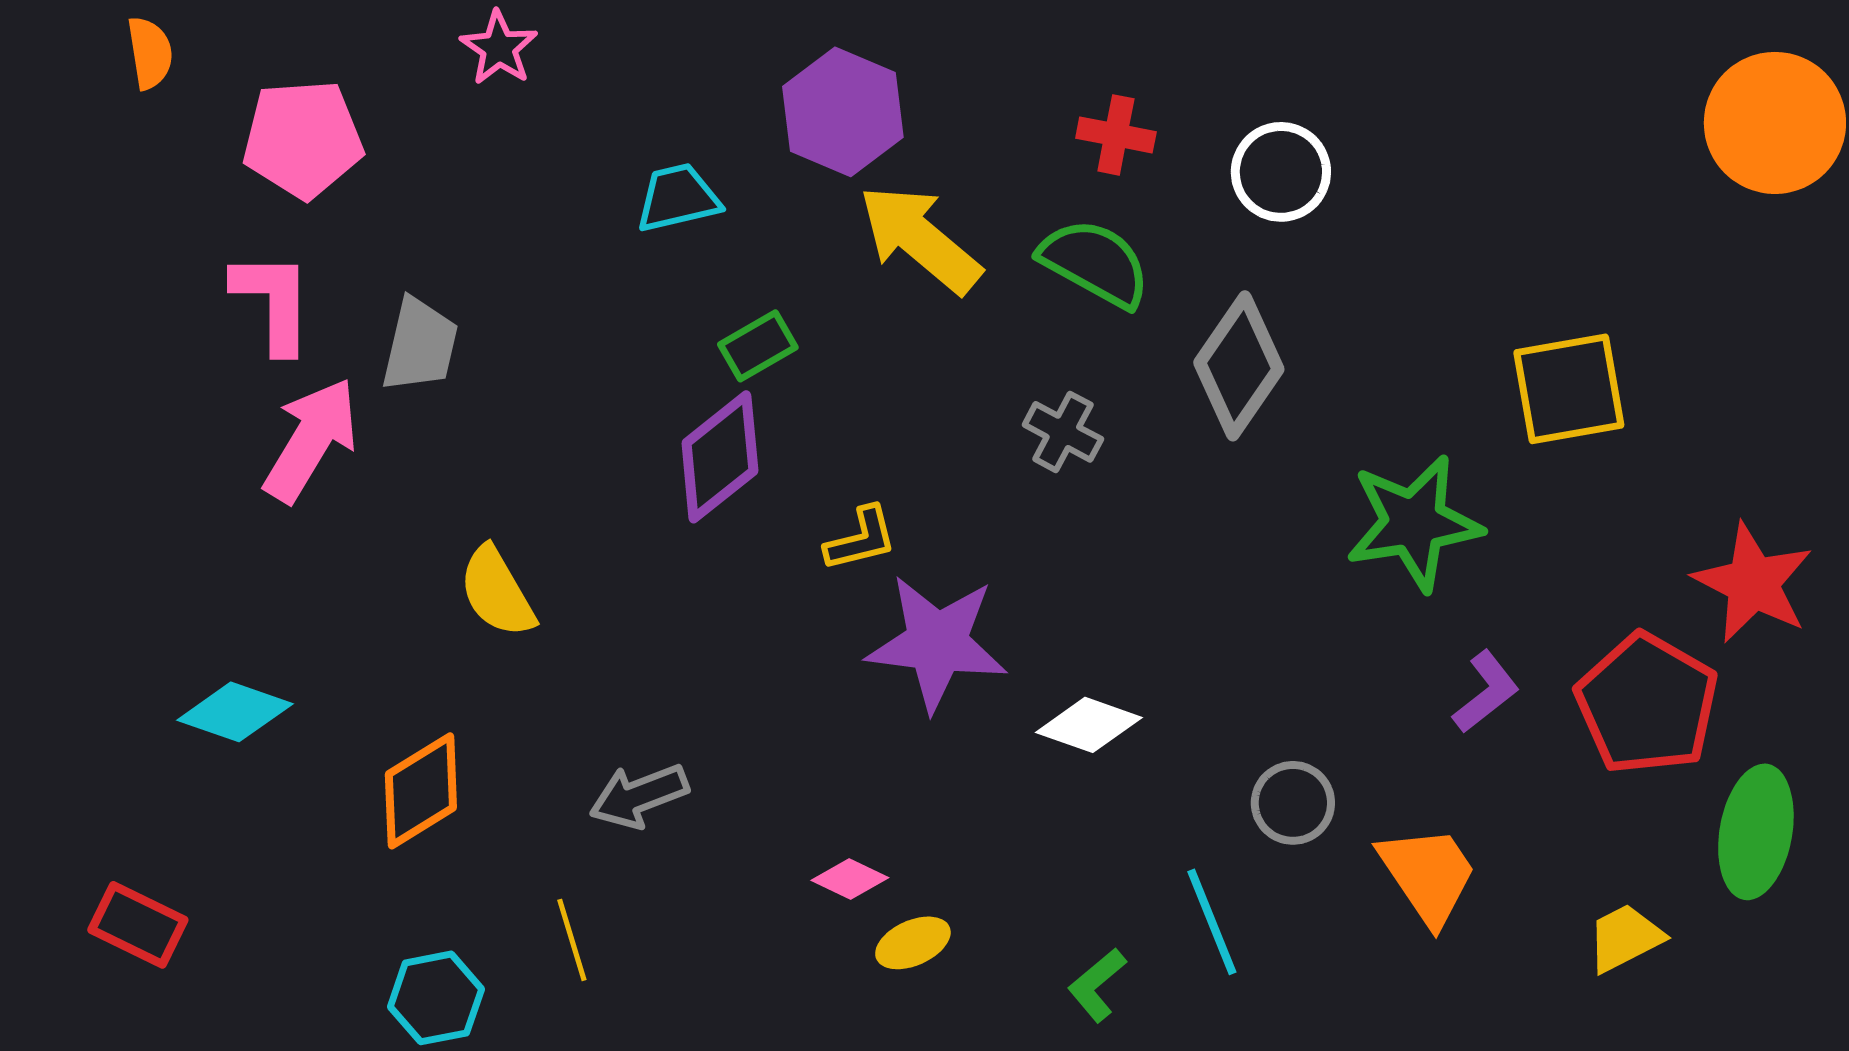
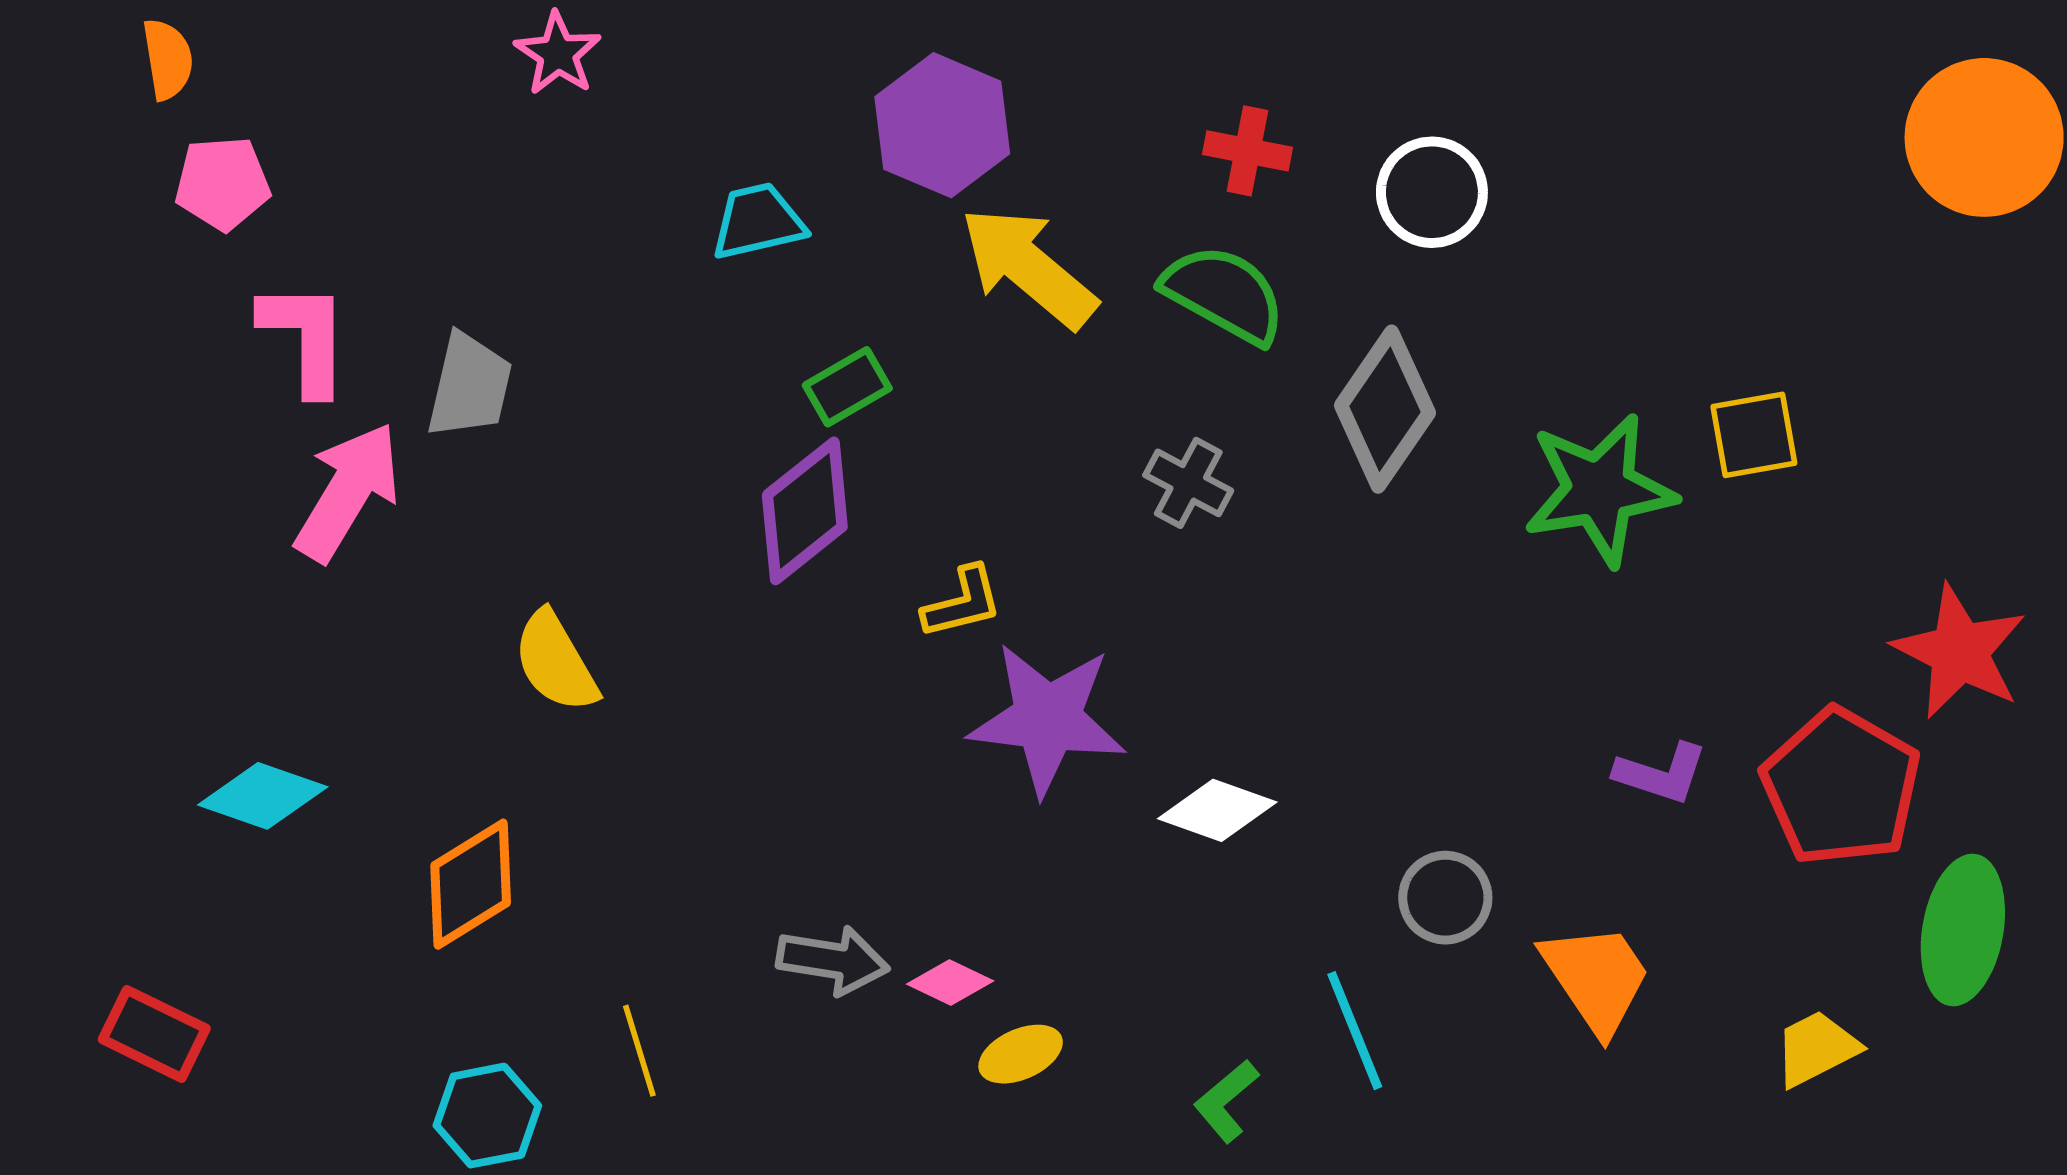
pink pentagon: (303, 139) -> (222, 183), moved, size x0.7
yellow square: (1569, 389) -> (1754, 435), size x0.7
green star: (1414, 523) -> (1600, 490), moved
purple L-shape: (1486, 692) -> (1661, 774), turned 56
gray arrow: (639, 796) -> (833, 960), moved, turned -150

